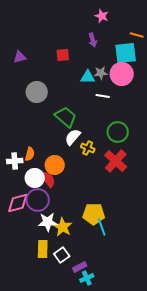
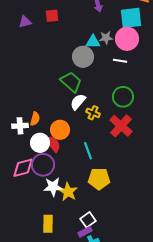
red square: (63, 55) -> (52, 16), moved
gray circle: (37, 92) -> (83, 57), moved
white line: (103, 96) -> (120, 61), moved
cyan line: (102, 227) -> (88, 151), moved
yellow rectangle: (43, 249) -> (48, 224), moved
white square: (62, 255) -> (88, 220), moved

